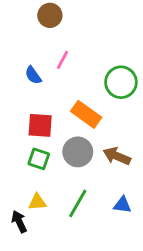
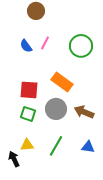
blue semicircle: (33, 75) -> (26, 46), moved
green circle: (121, 82) -> (81, 46), moved

